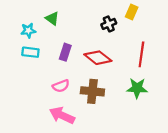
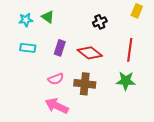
yellow rectangle: (132, 12) -> (137, 11), moved
cyan star: (28, 30) -> (26, 20), moved

